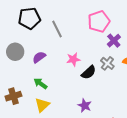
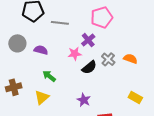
gray line: (57, 29) -> (60, 23), turned -60
purple cross: (114, 41) -> (88, 40), moved
purple semicircle: (39, 57) -> (41, 50), turned 48
green arrow: (41, 84) -> (49, 76), moved

